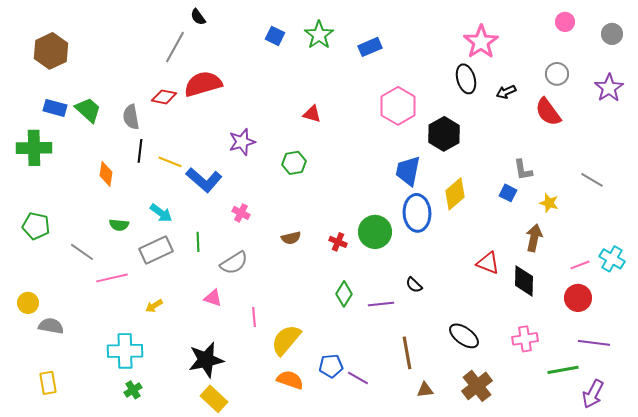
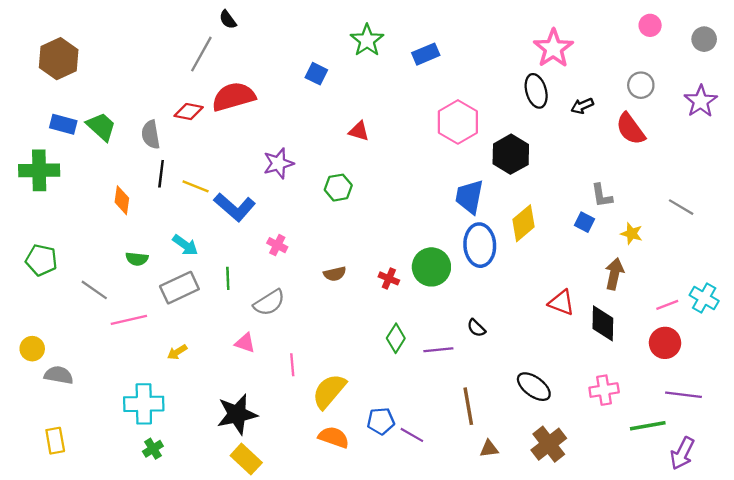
blue square: (275, 36) -> (316, 74), moved

